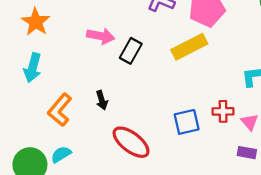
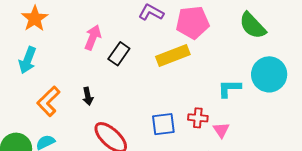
pink arrow: (101, 36) -> (93, 37), turned -85

